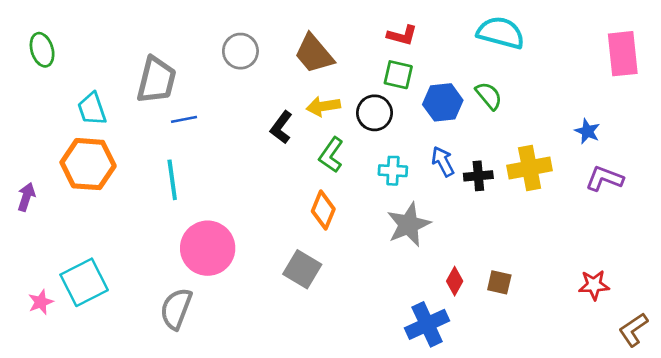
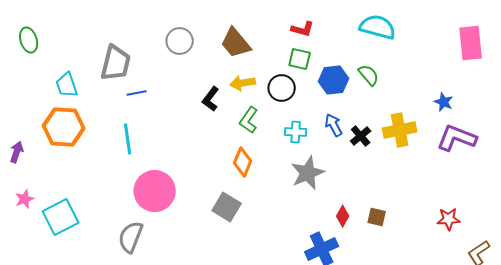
black cross: (478, 176) -> (361, 136), turned -35
purple L-shape: (604, 179) -> (457, 138), size x1.4
pink star: (41, 302) -> (25, 199), moved

